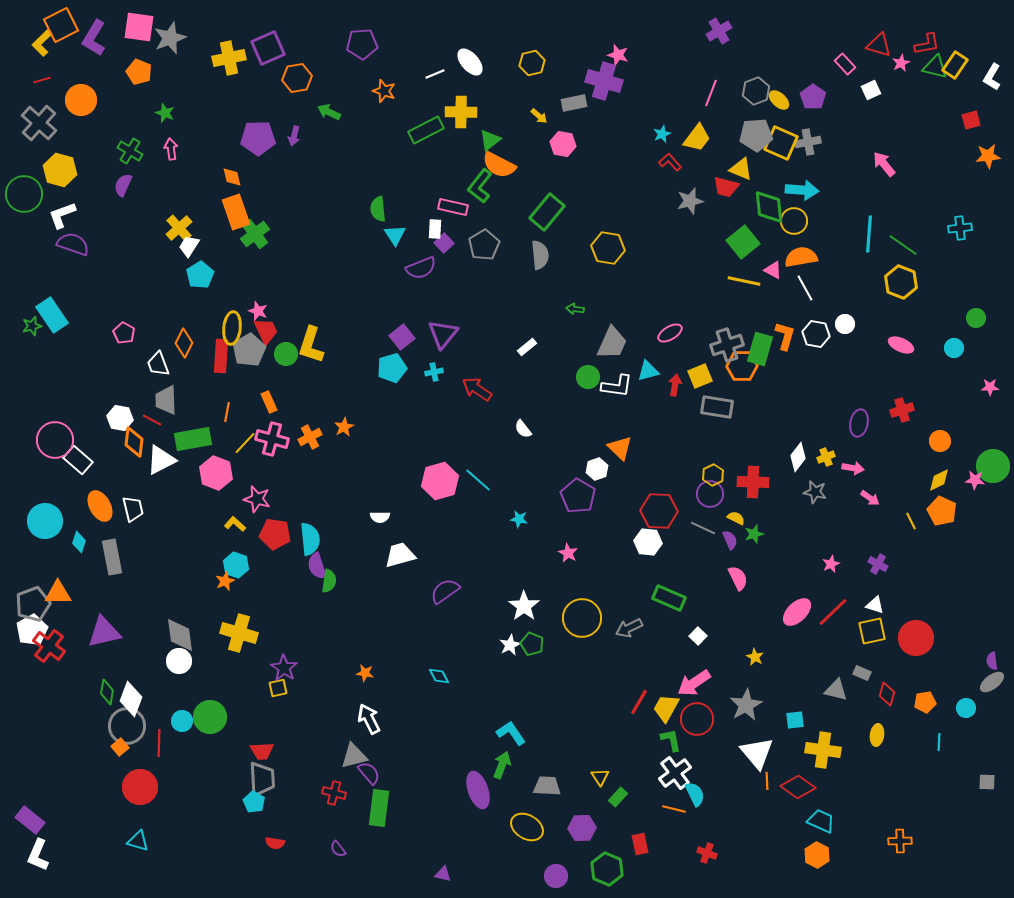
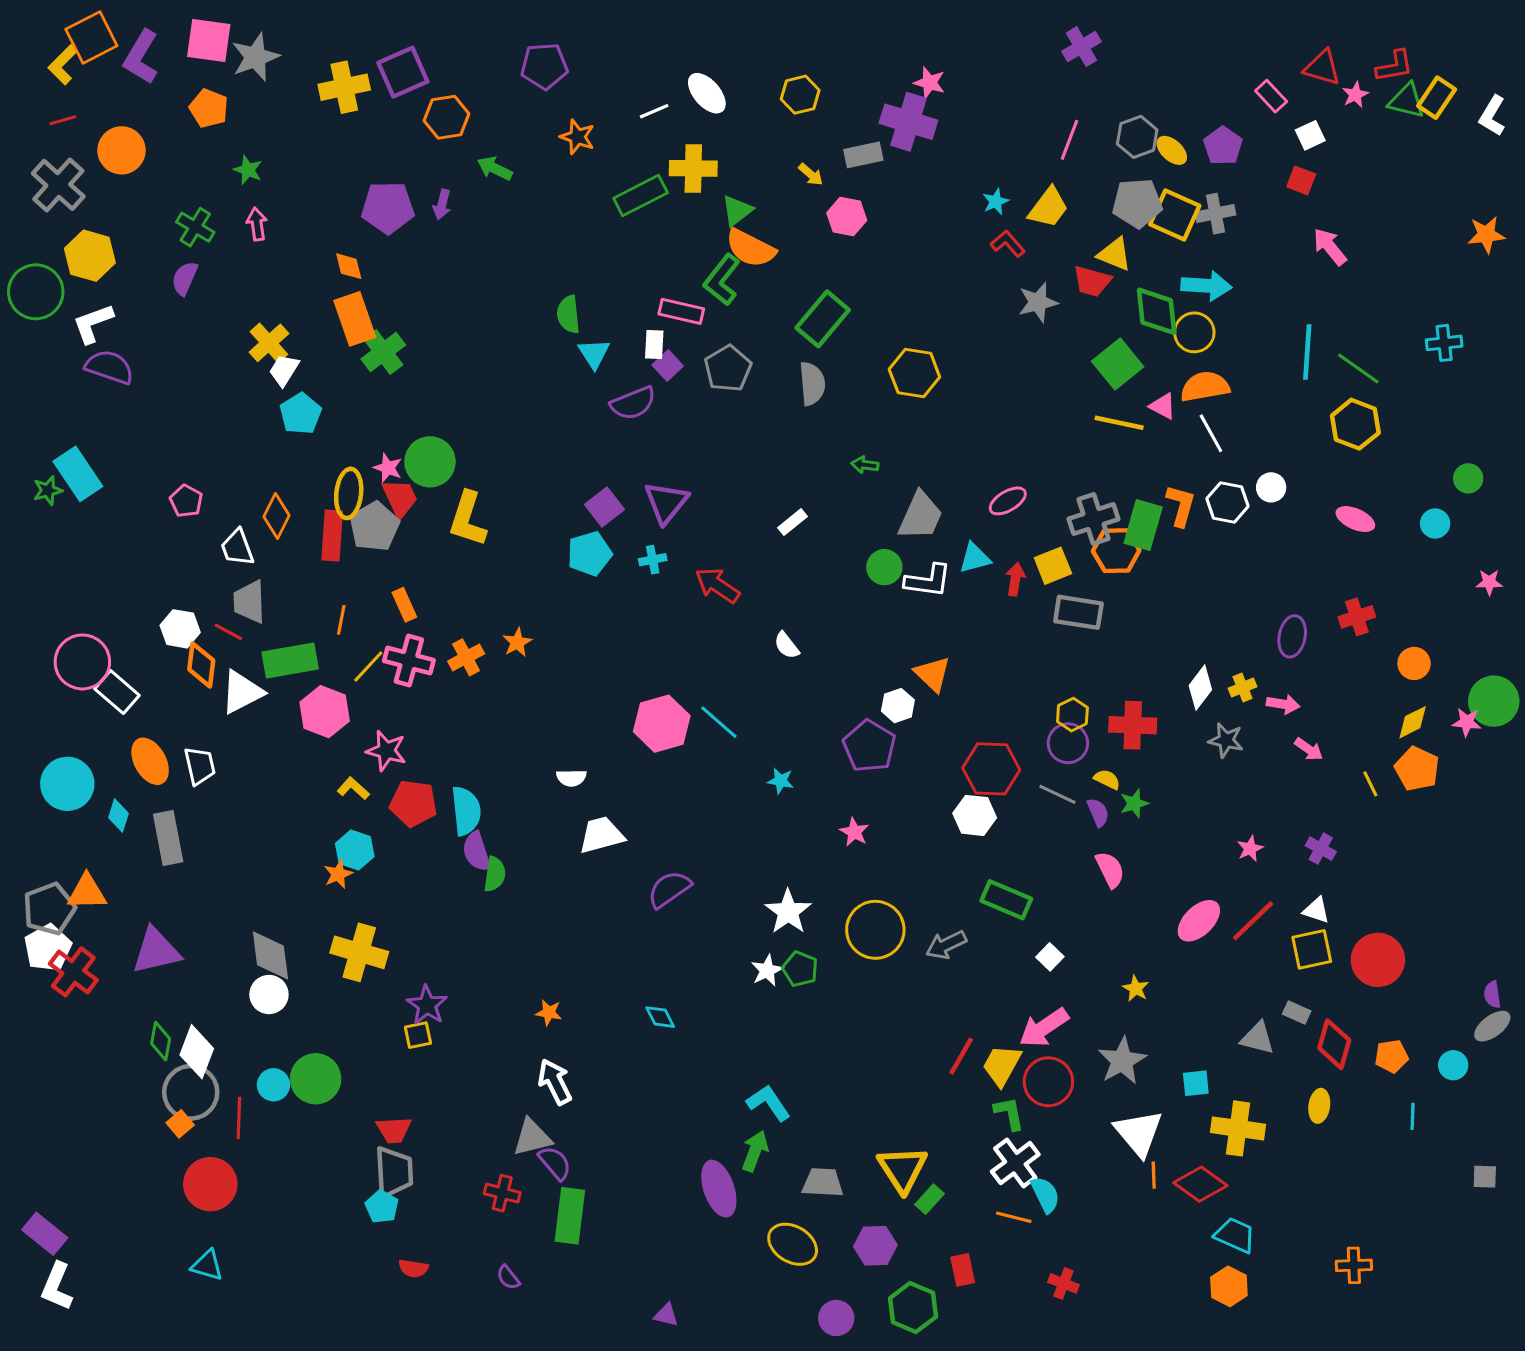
red square: (971, 120) -> (1301, 180), moved, turned 36
green circle: (286, 354) -> (430, 462), moved, size x1.4
red diamond: (887, 694) -> (1334, 1044), size x1.4
yellow triangle: (600, 777) -> (902, 1169), size x1.8

